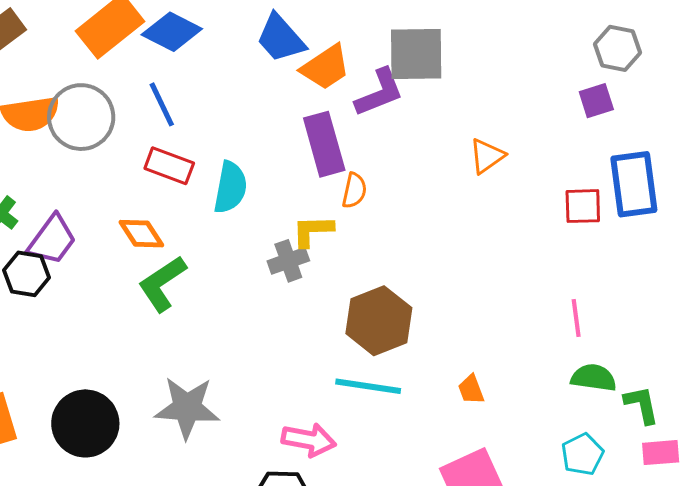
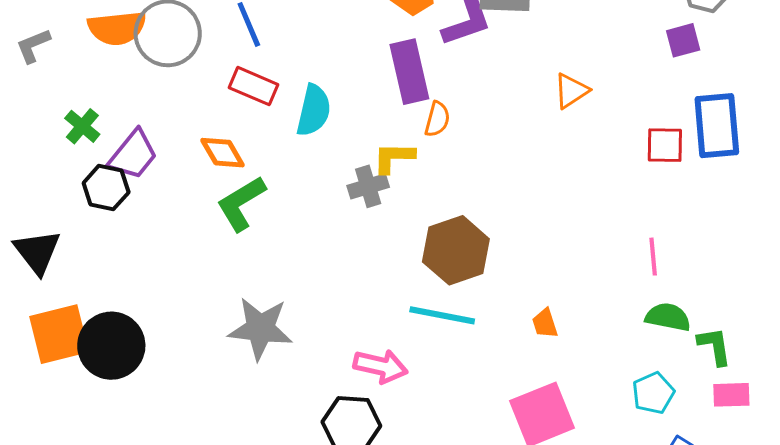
black circle: (85, 423) -> (111, 346), moved

